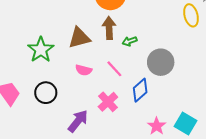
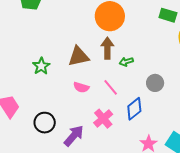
green star: (41, 50) -> (41, 66), size x0.7
gray circle: (161, 62) -> (155, 83), size x0.7
black circle: (46, 93) -> (45, 123), moved

